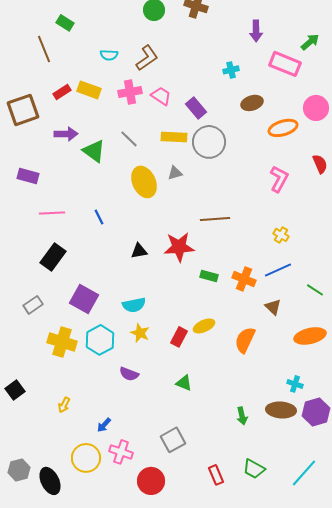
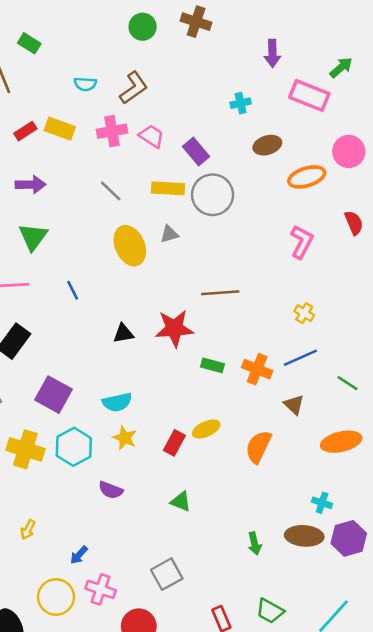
green triangle: (94, 151) -> (33, 237), moved, turned 30

